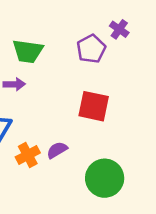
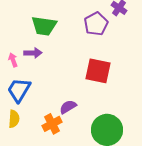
orange cross: (28, 155) -> (52, 124), moved

